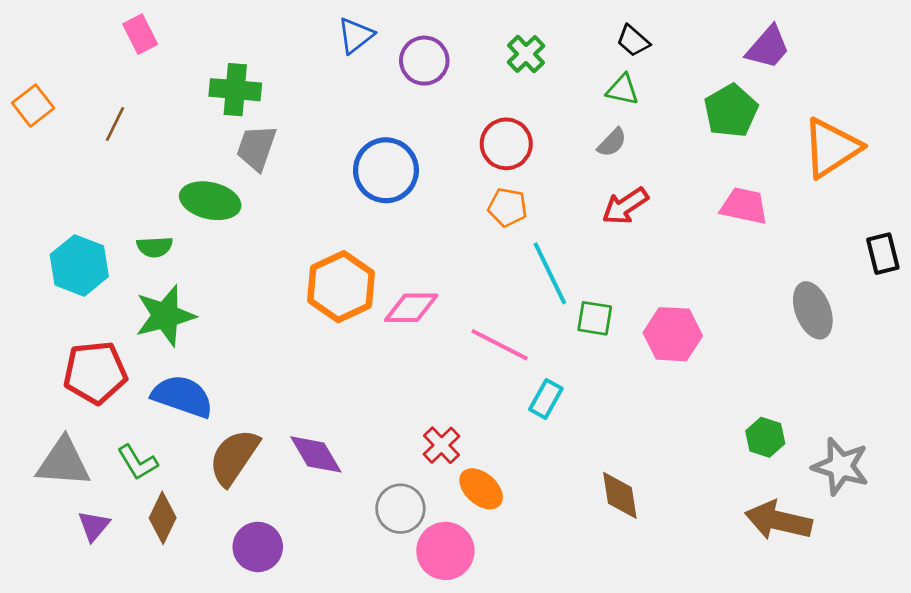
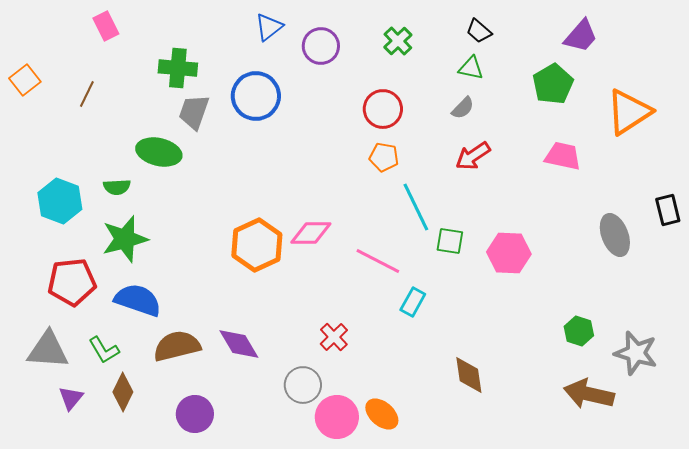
blue circle: (386, 170) -> (256, 96), moved
black rectangle: (883, 254) -> (668, 210), moved
orange hexagon: (341, 287) -> (257, 245), moved
brown semicircle: (234, 457) -> (177, 346), turned 42
orange ellipse: (481, 489) -> (382, 414), moved

